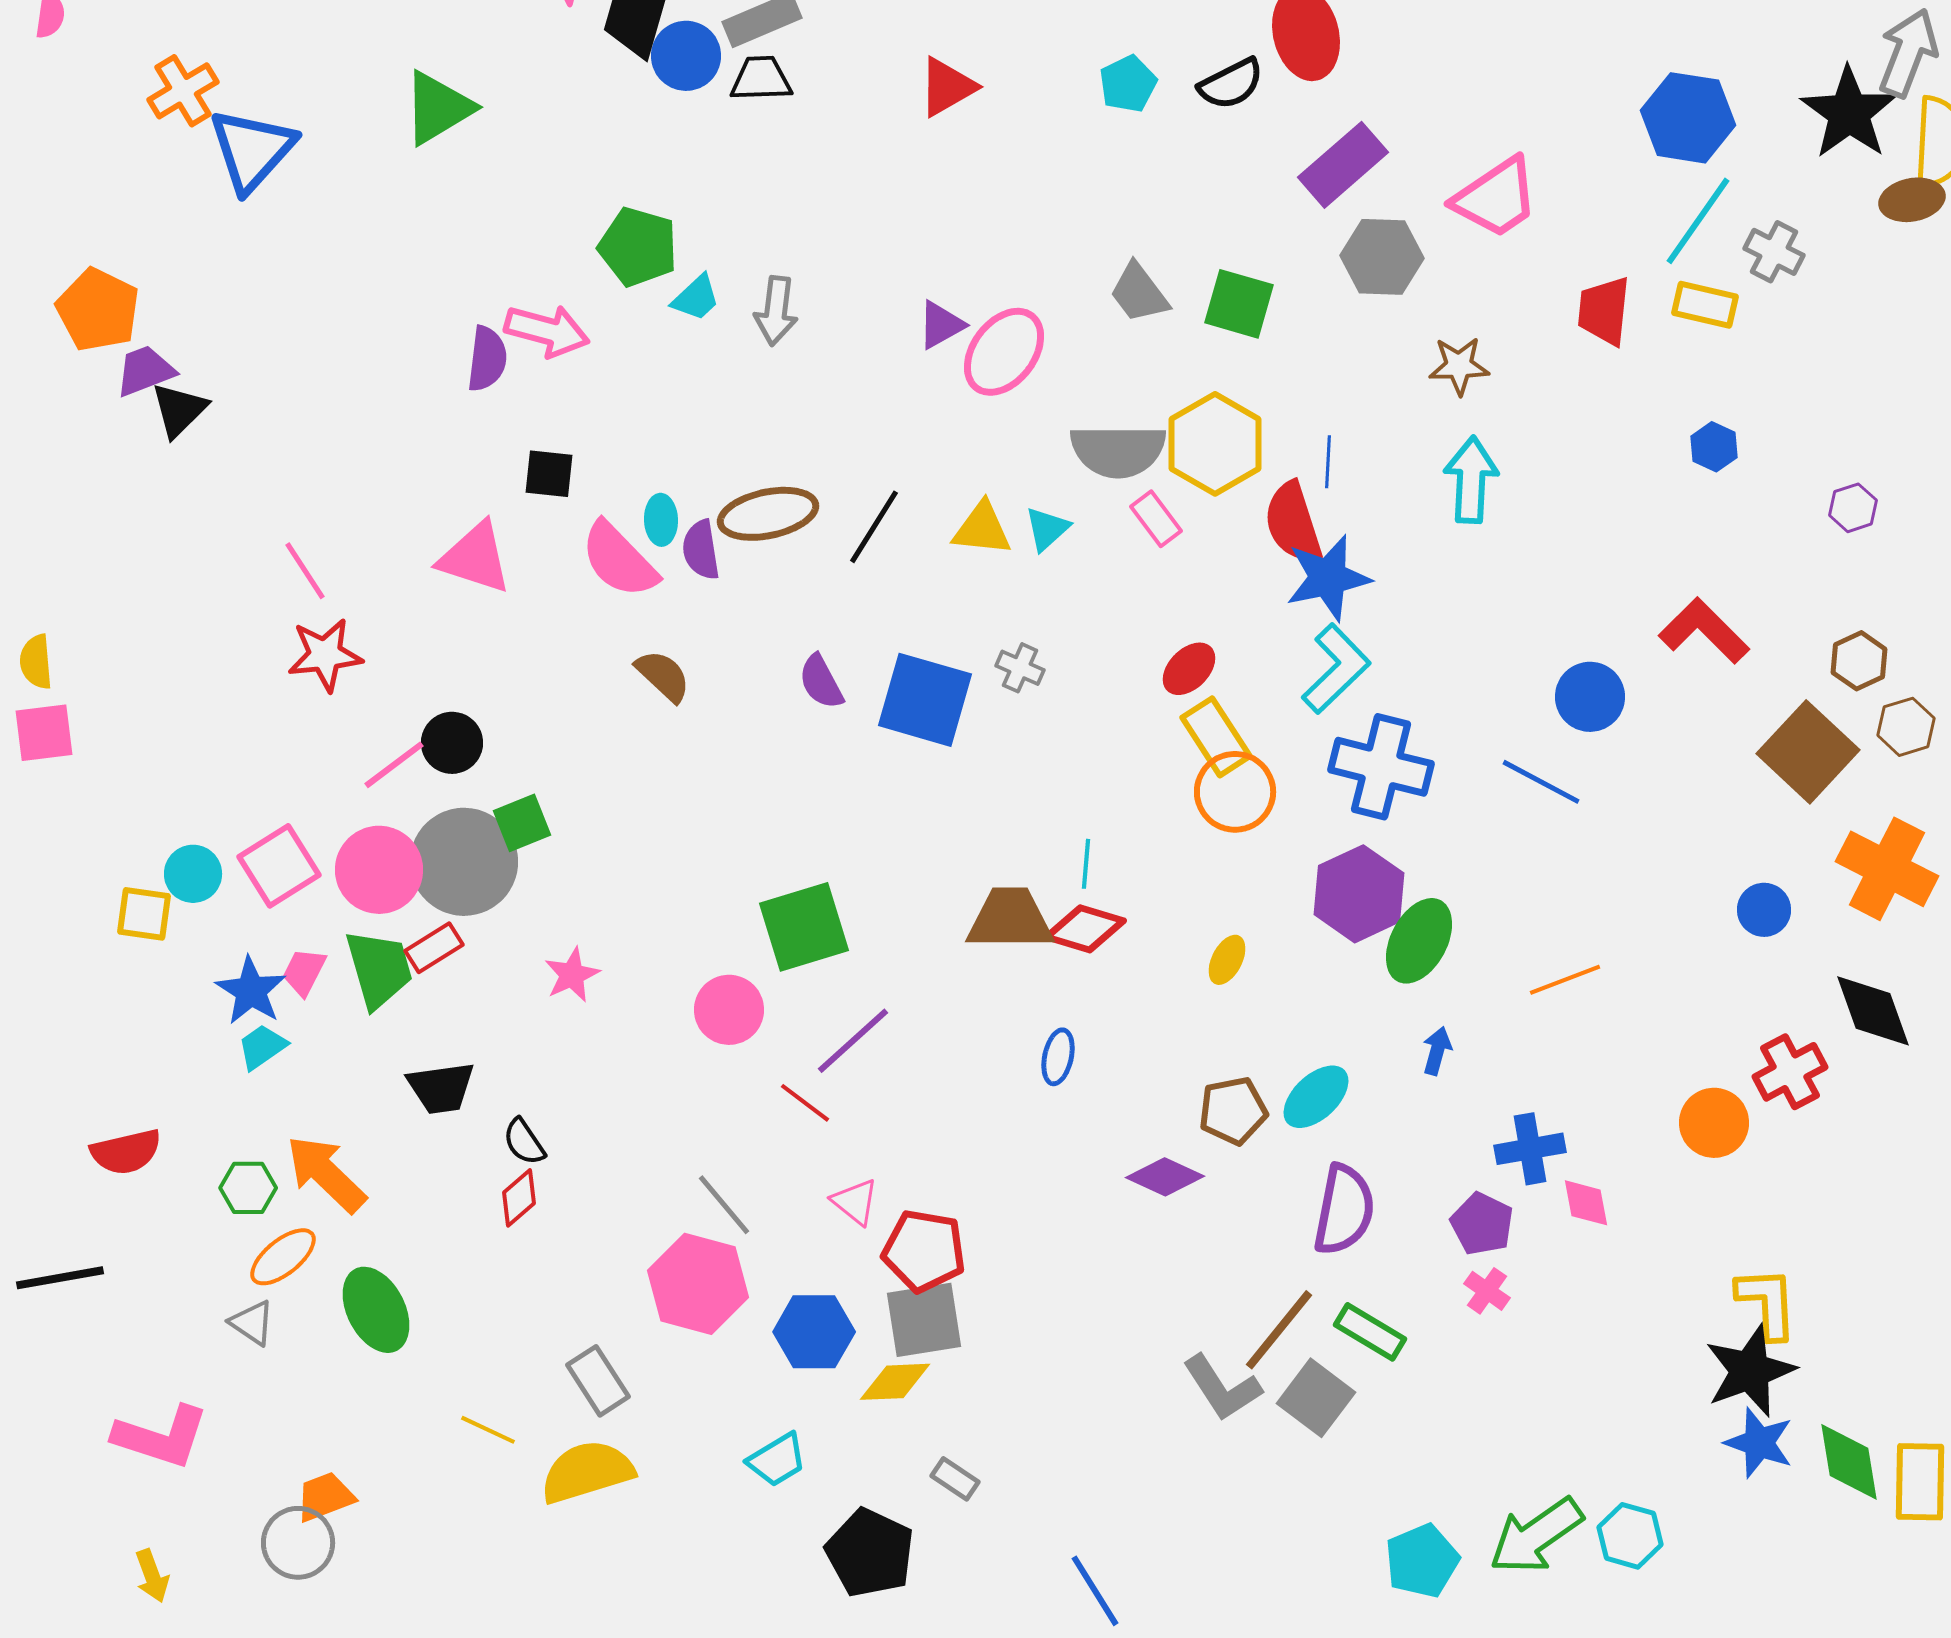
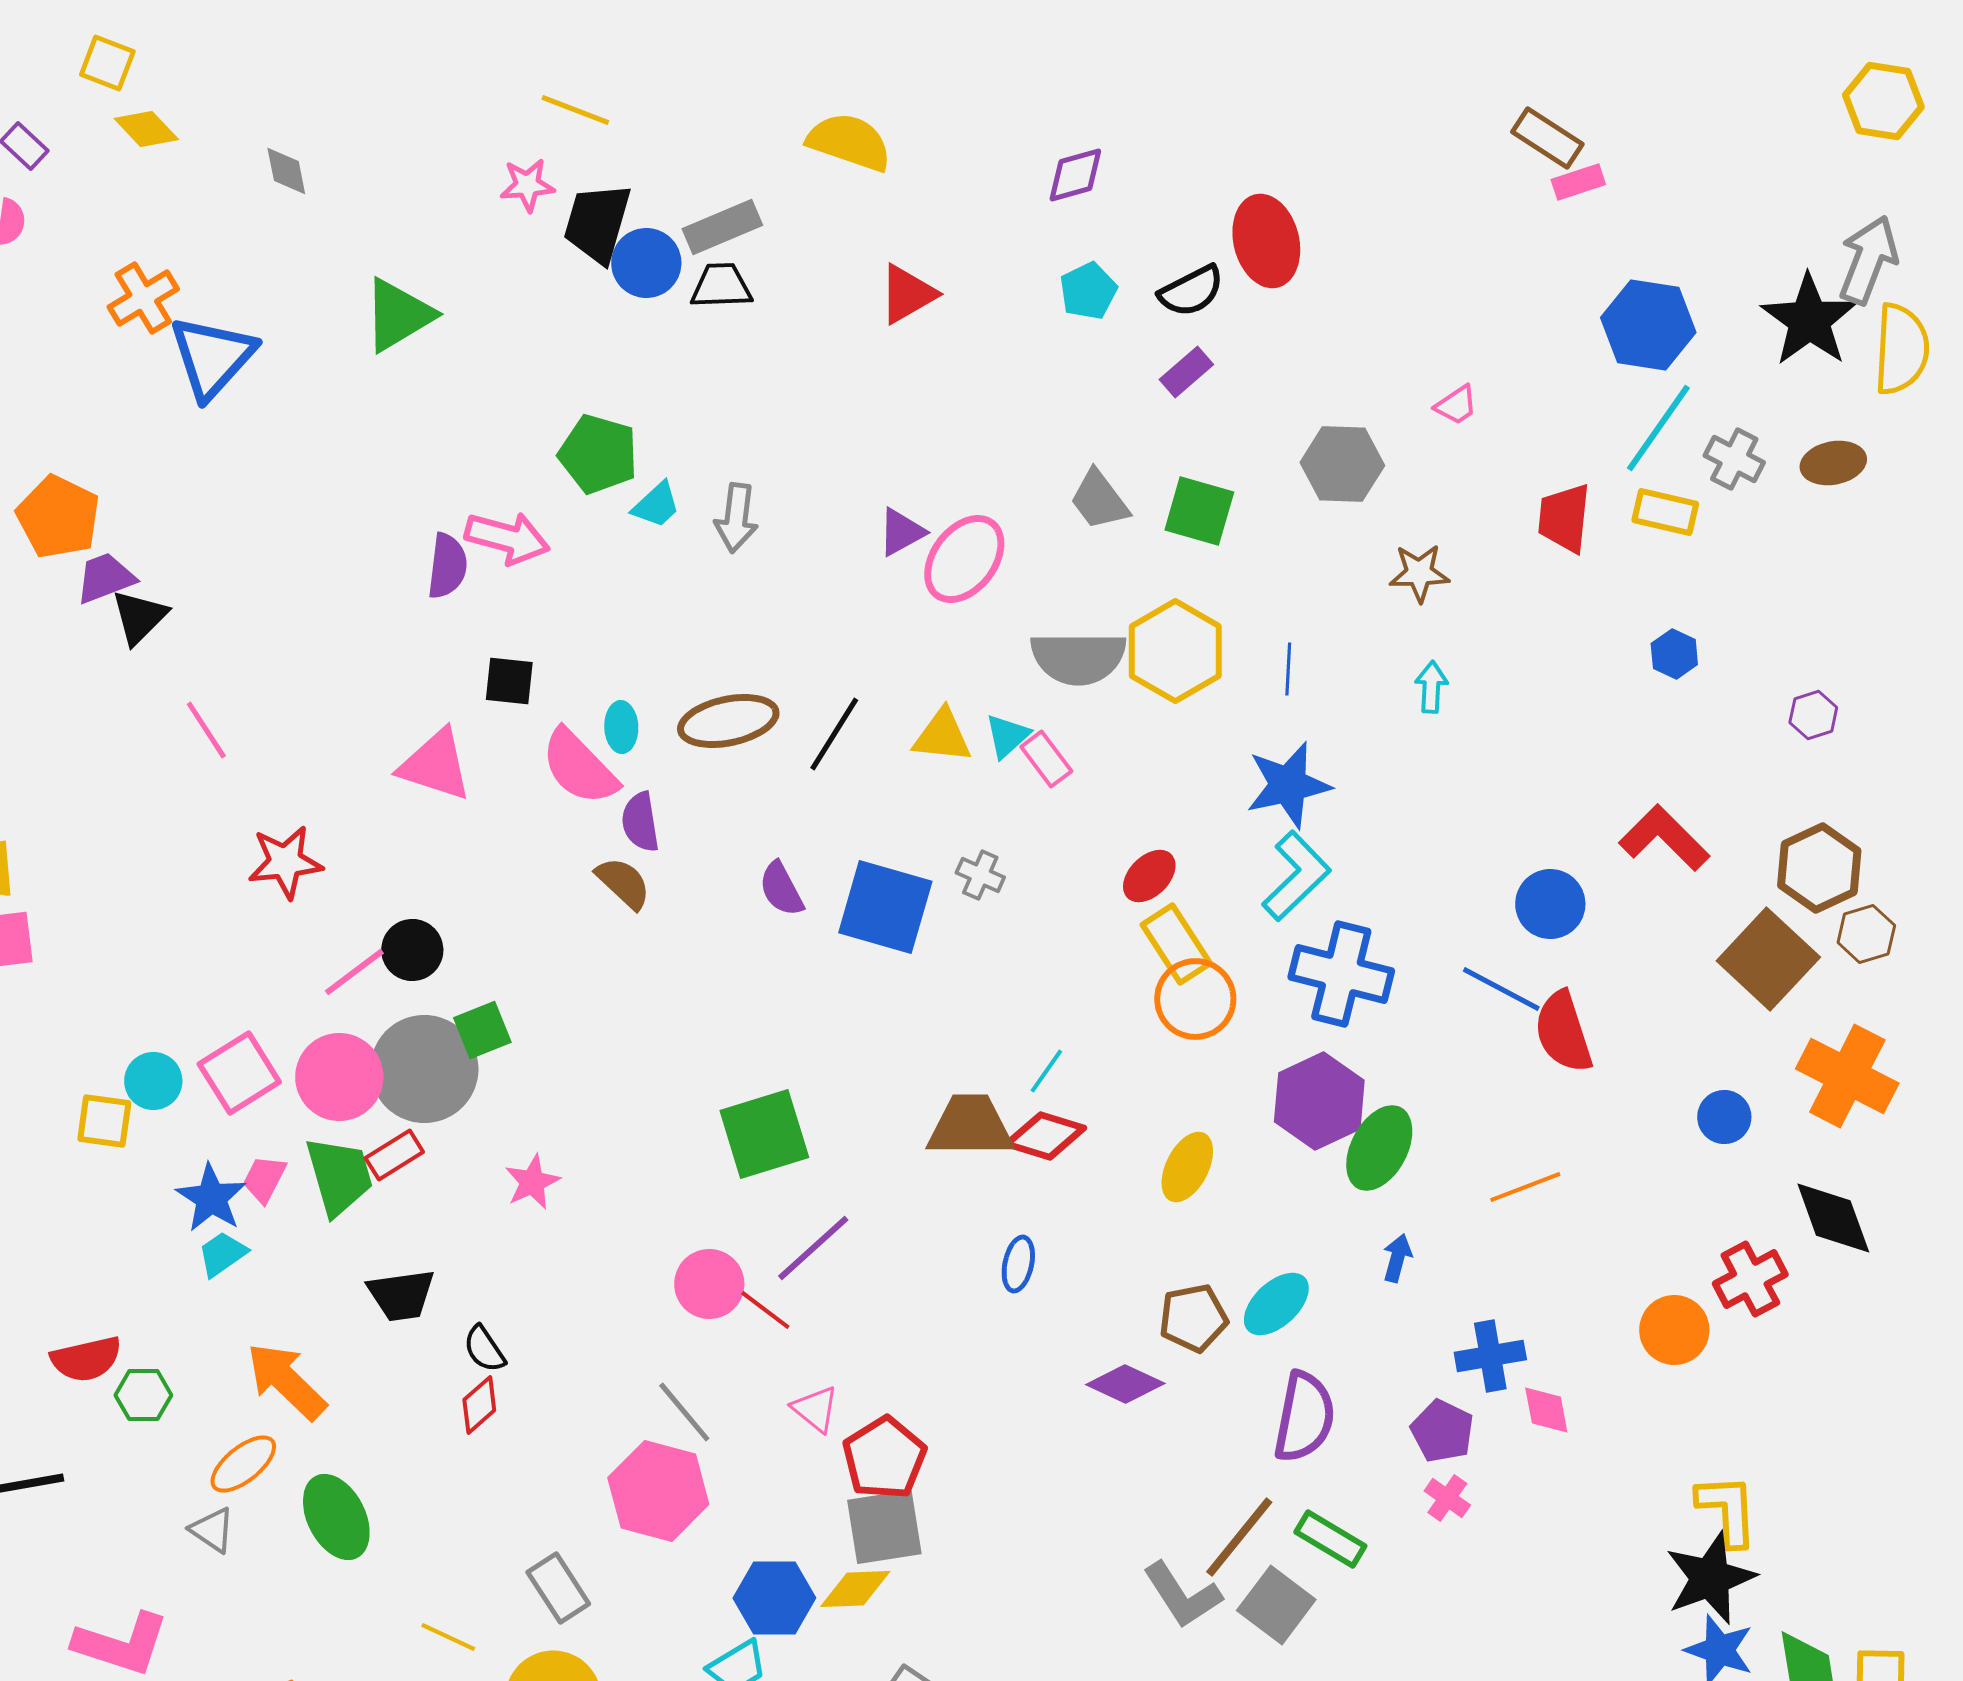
purple rectangle: (1343, 165) -> (1186, 372), moved, size x0.6
pink trapezoid: (1496, 198) -> (1456, 405), size x0.5
brown ellipse: (1912, 200) -> (1833, 463), moved
cyan arrow: (1471, 480) -> (1431, 687), size x0.6
pink rectangle: (1156, 519) -> (1046, 759), moved
red semicircle: (1293, 523) -> (1563, 1032), moved
purple semicircle: (701, 550) -> (640, 822), moved
pink line: (305, 571) -> (206, 730), moved
brown hexagon: (1859, 661) -> (1819, 868), size x1.5
cyan line: (1086, 864) -> (1046, 1071), turned 30
yellow ellipse: (1227, 960) -> (1187, 1167), size x1.4
pink circle: (729, 1010) -> (709, 1284), moved
green hexagon: (248, 1188) -> (143, 1395), moved
red pentagon: (924, 1251) -> (884, 1458), turned 30
blue hexagon: (814, 1332) -> (774, 1598), moved

